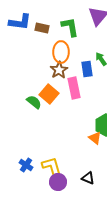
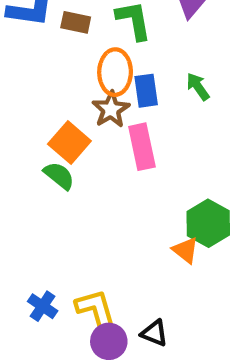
blue rectangle: (87, 69) -> (146, 91), moved
orange square: (49, 94) -> (69, 143), moved
black triangle: (88, 178) -> (154, 333), moved

